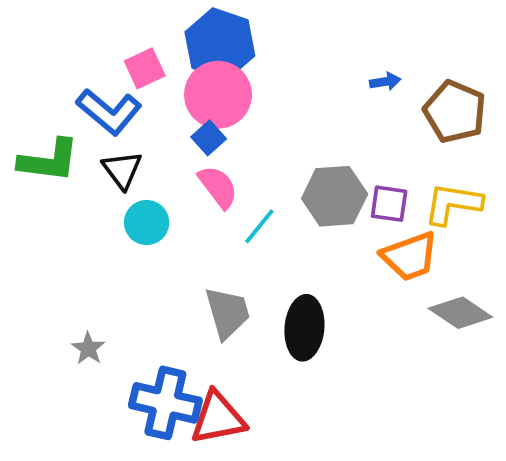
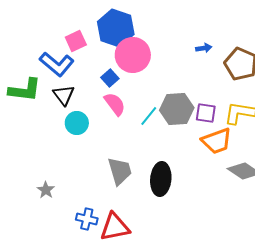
pink circle: (218, 95) -> (133, 55), moved
cyan line: (259, 226) -> (149, 116), moved
blue cross: (165, 403) -> (87, 219), size x0.6

